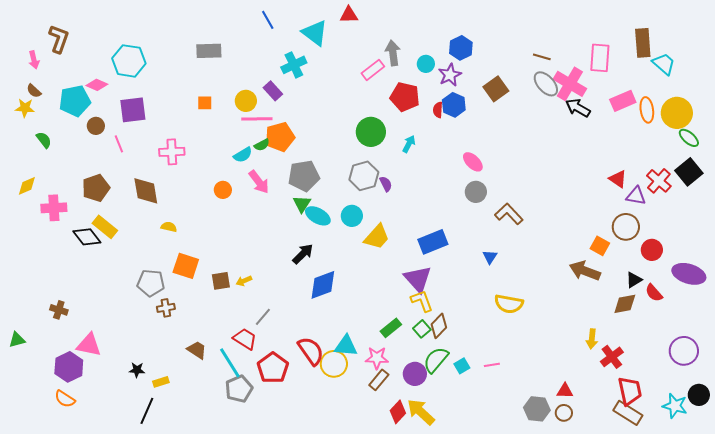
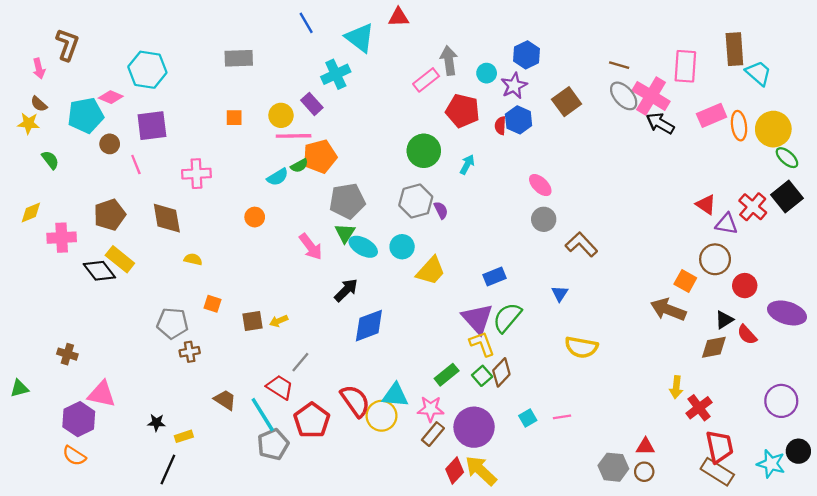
pink arrow: (259, 182) -> (311, 247), moved
blue rectangle: (433, 242) -> (495, 276), size x0.7
orange square: (186, 266) -> (212, 304), size x0.6
green semicircle: (436, 360) -> (507, 318), moved
purple circle: (415, 374) -> (474, 427), size x1.5

